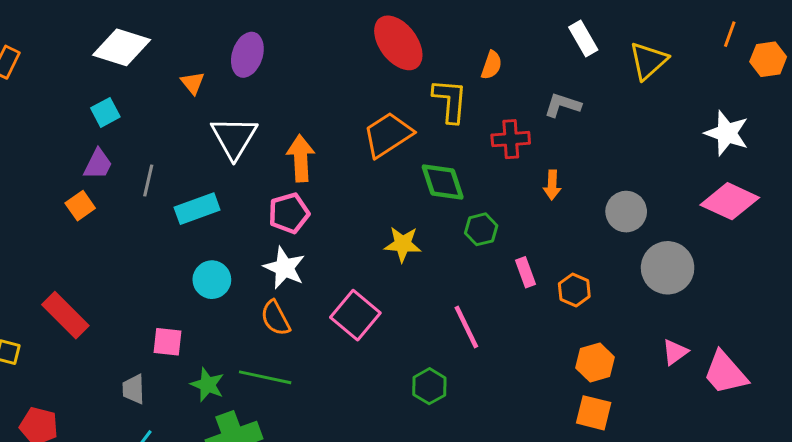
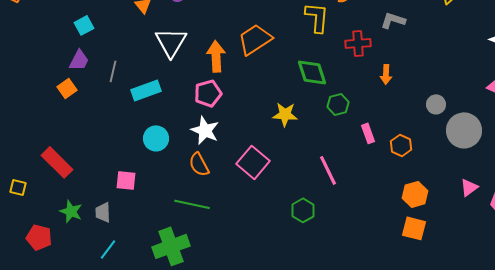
orange trapezoid: (388, 135) -> (255, 39), moved
gray circle: (626, 212) -> (436, 104), moved, size x0.7
green star: (207, 385) -> (71, 211), moved

